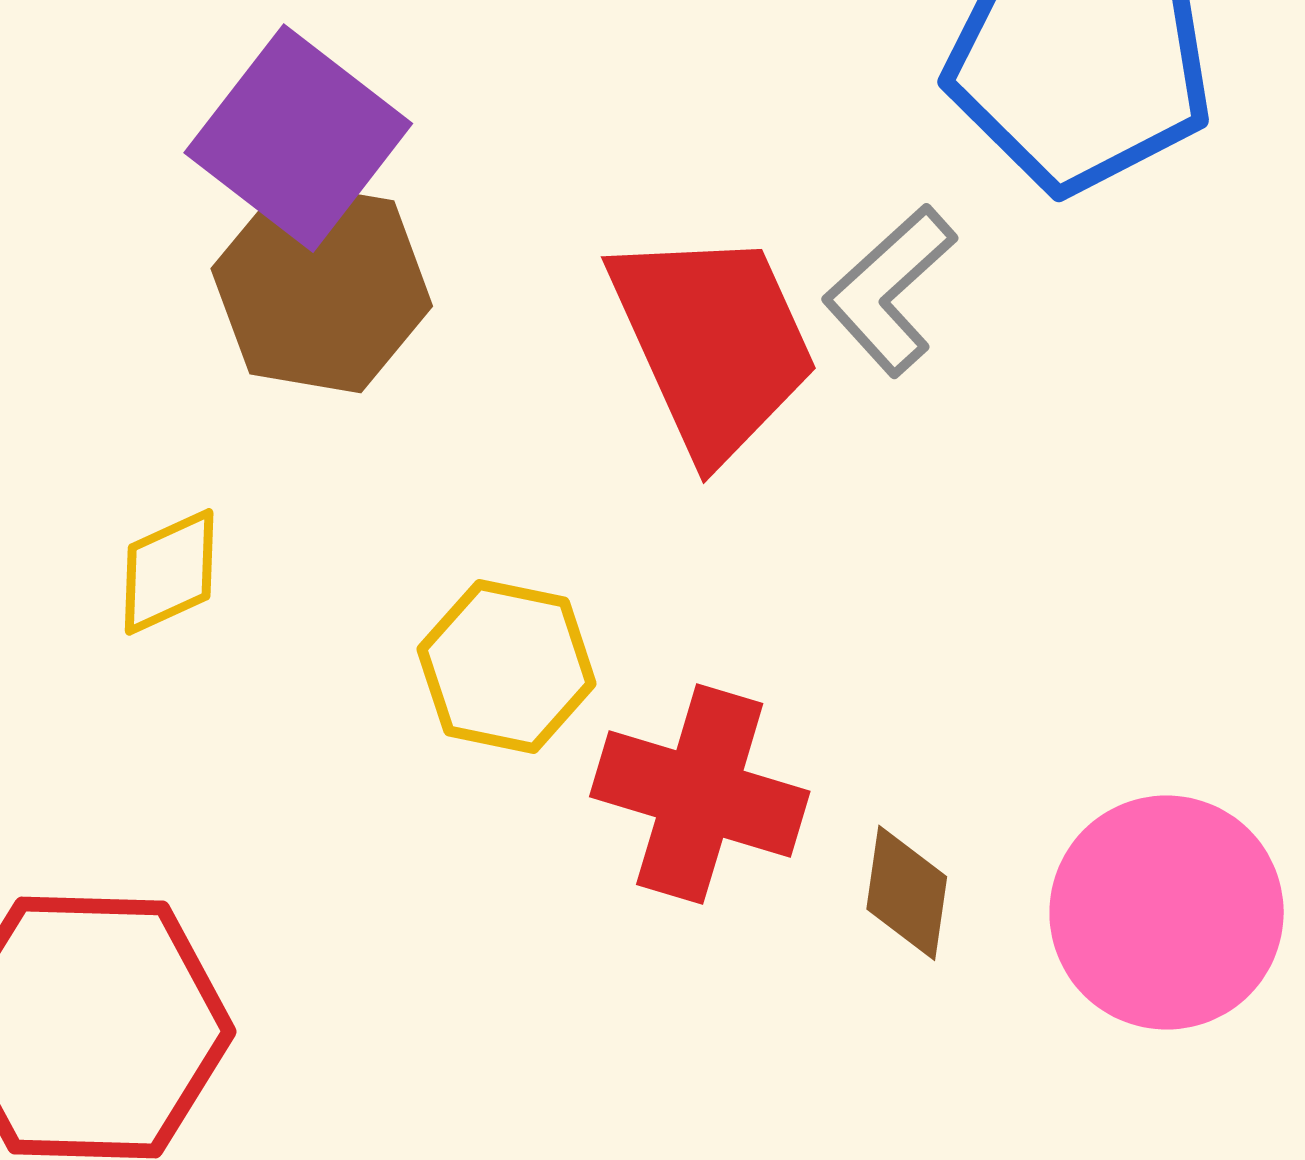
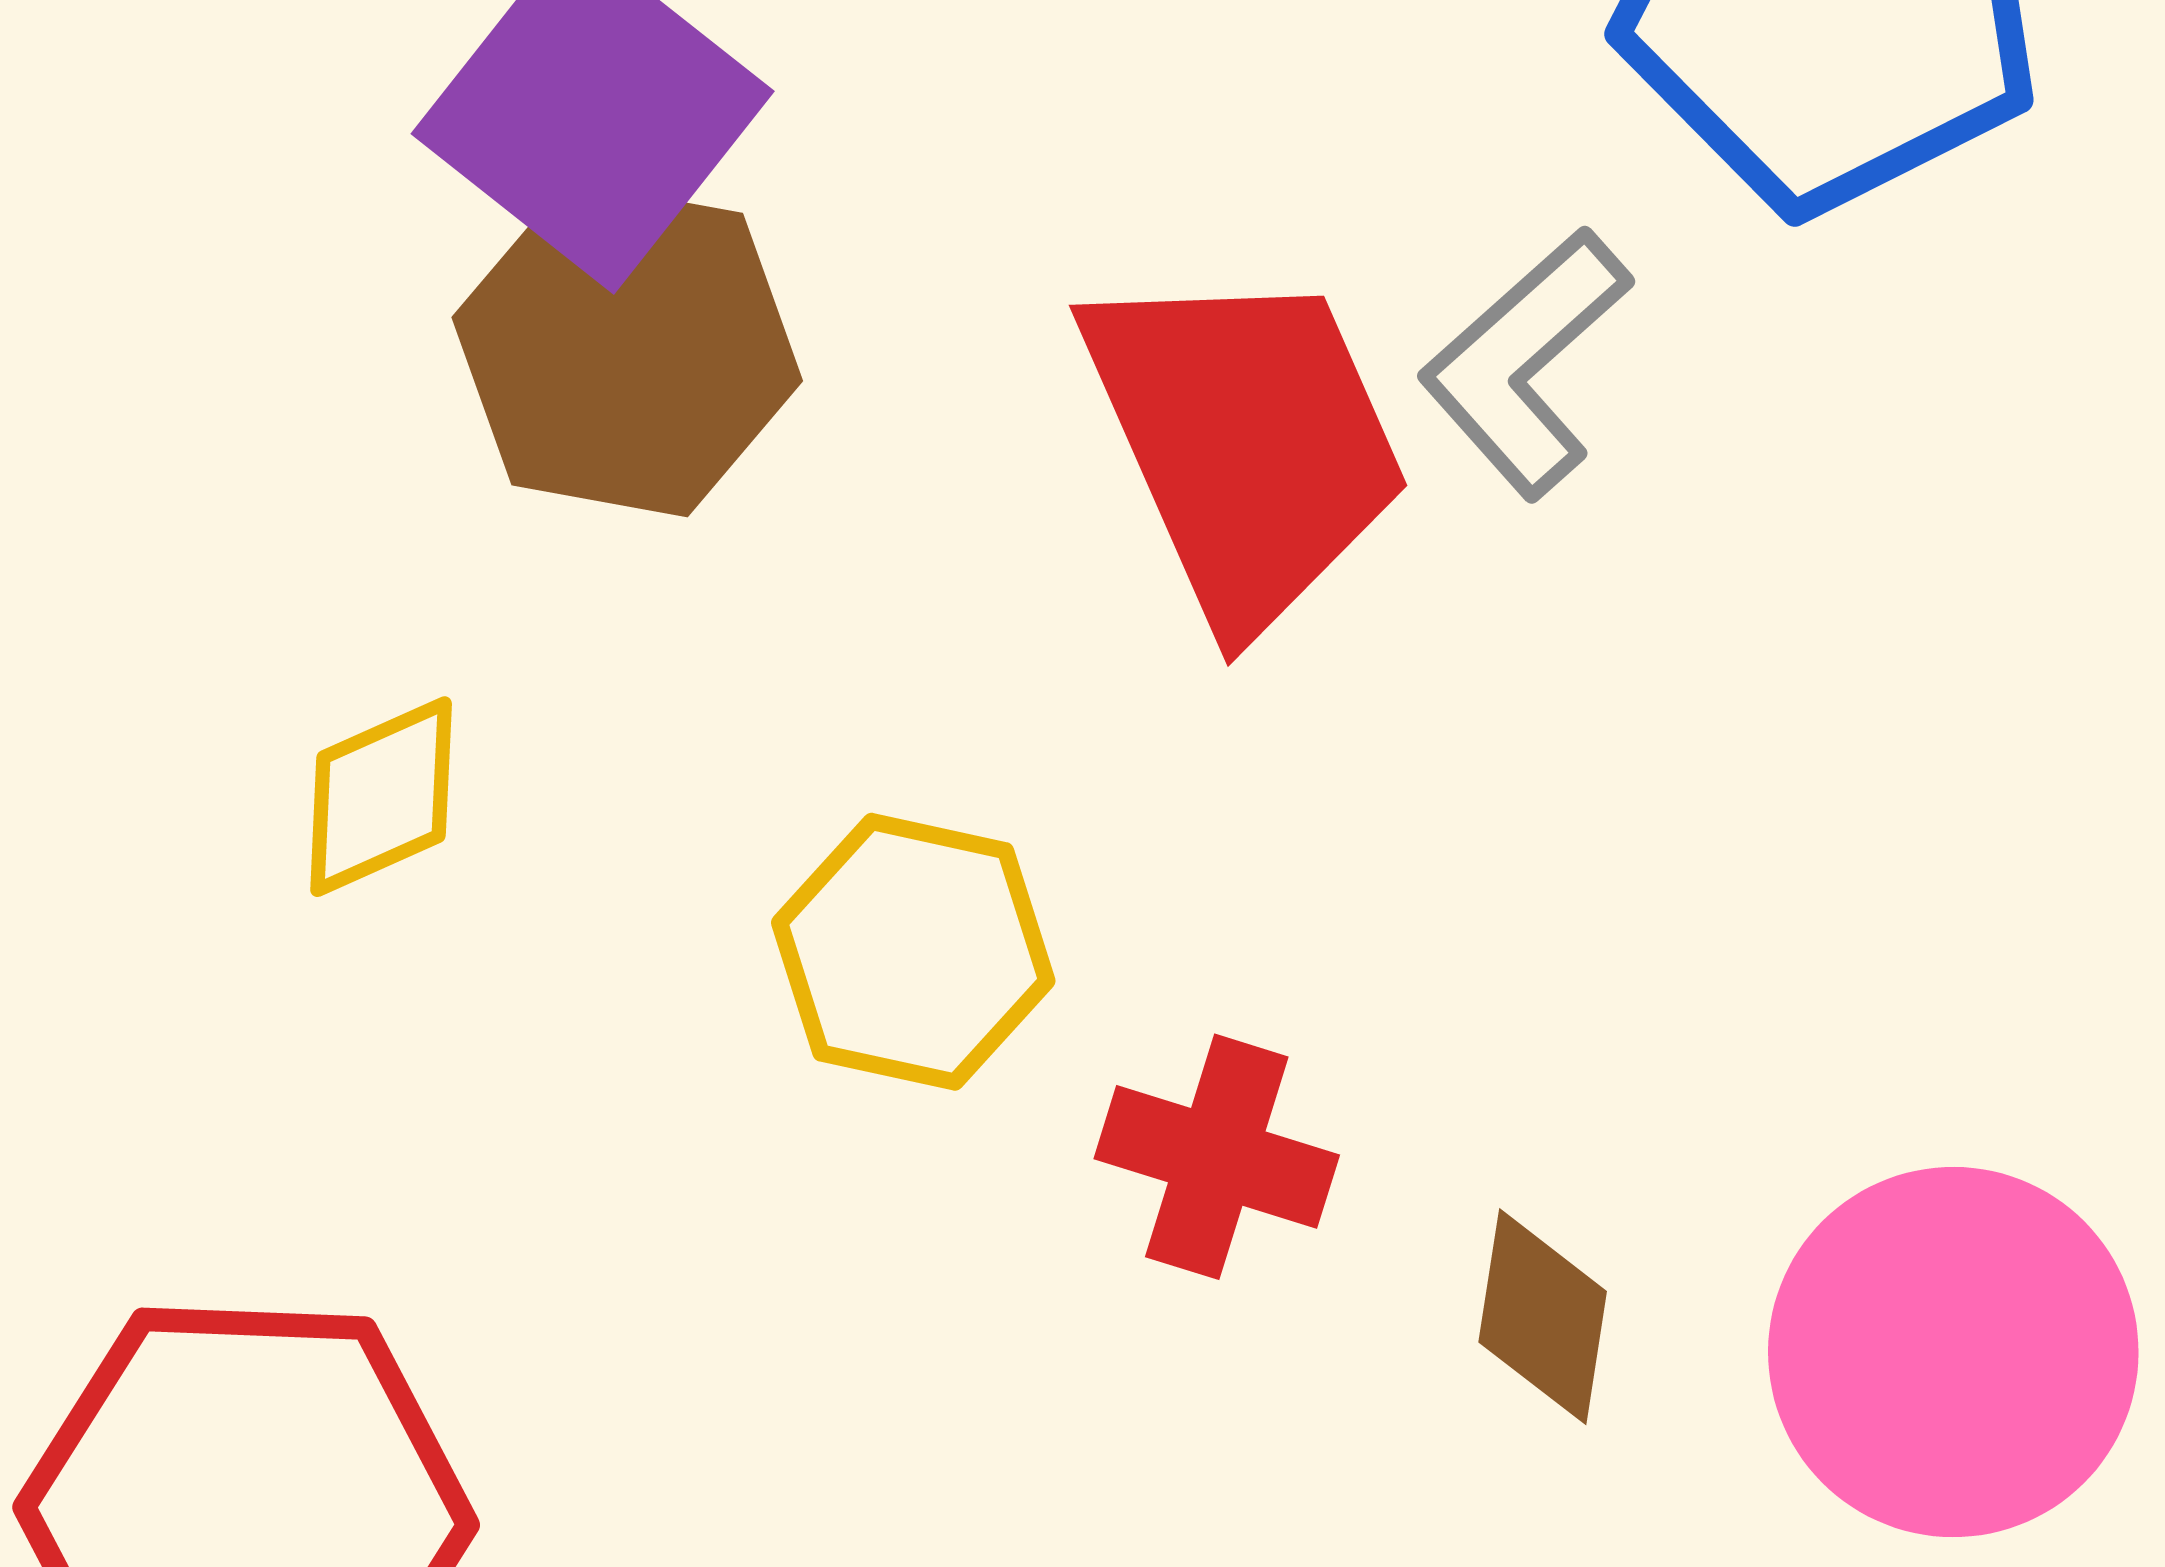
red cross: (700, 794) -> (1217, 1157), size x0.7

